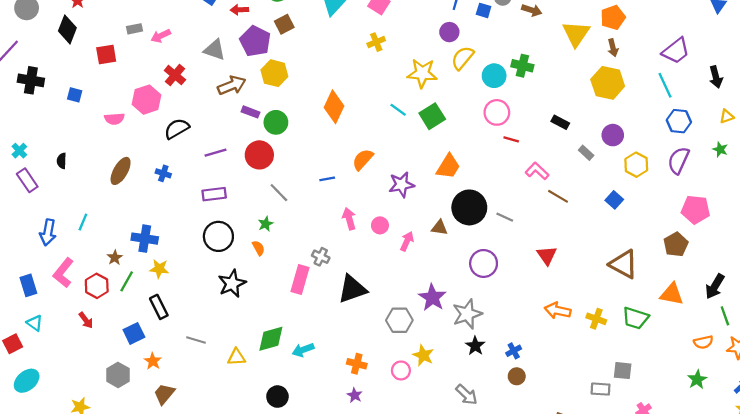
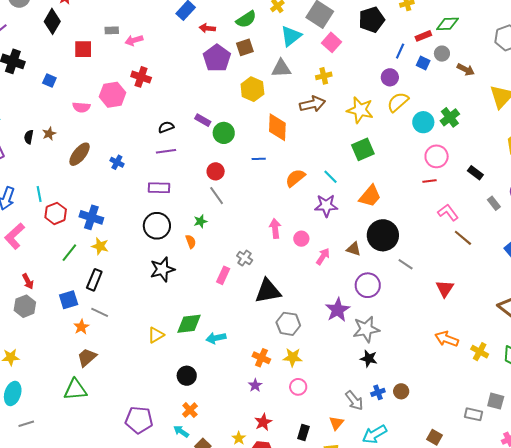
gray triangle: (214, 50) -> (281, 68), moved, turned -30
green cross: (522, 66) -> (450, 117), turned 30
yellow hexagon: (274, 73) -> (252, 89), moved
red cross: (175, 75) -> (141, 77), turned -30
brown arrow: (232, 85) -> (312, 104), moved
orange diamond: (334, 107) -> (277, 127), turned -32
cyan line: (398, 110) -> (330, 177), moved
pink circle: (497, 112) -> (437, 156), moved
black semicircle: (177, 129) -> (166, 127), moved, size x0.7
red line: (511, 139) -> (429, 181), turned -32
red circle: (259, 155) -> (216, 171), moved, size x0.7
blue line: (327, 179) -> (259, 159), moved
gray line: (505, 217) -> (406, 264), moved
cyan line: (83, 222) -> (39, 194), turned -42
brown star: (115, 258) -> (49, 134), moved
purple circle: (484, 263) -> (368, 285), moved
pink rectangle: (300, 280) -> (223, 275), size x0.7
red hexagon: (97, 286) -> (56, 213), moved
black rectangle: (159, 307) -> (94, 280), turned 40
gray hexagon: (399, 320) -> (288, 324), moved
gray line: (196, 340) -> (100, 312), moved
black star: (475, 346) -> (369, 359), turned -30
blue cross: (514, 351) -> (378, 392), moved
yellow star: (423, 355) -> (293, 357), moved, turned -30
yellow triangle: (236, 357) -> (156, 335), turned -36
pink circle: (401, 370) -> (298, 387), moved
gray hexagon: (118, 375) -> (25, 306), moved

